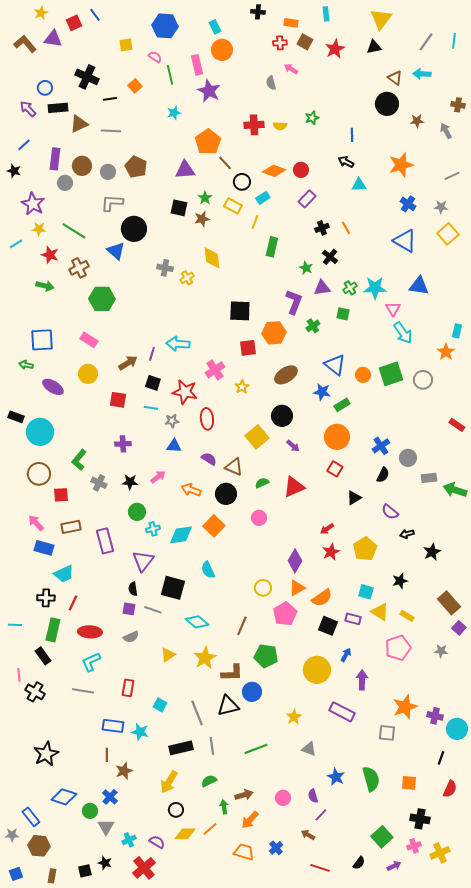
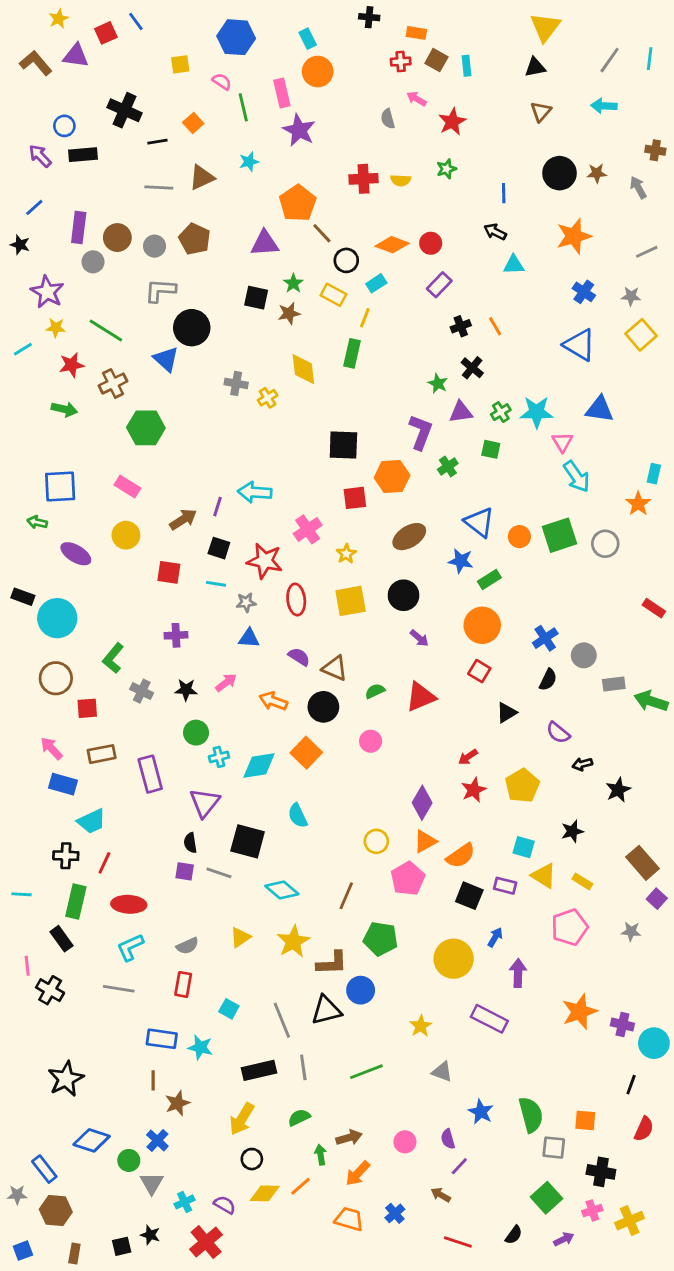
cyan rectangle: (326, 14) -> (466, 66), moved
red star: (335, 49) -> (452, 122), moved
brown triangle: (395, 78) -> (541, 112), moved, turned 35
black circle: (387, 104) -> (559, 173), moved
brown triangle: (79, 124) -> (202, 177), moved
green rectangle: (272, 247) -> (352, 353), moved
red star: (50, 255) -> (72, 365), turned -30
yellow square: (257, 437) -> (351, 601), moved, turned 30
gray semicircle: (131, 637) -> (187, 946), moved
gray square: (387, 733) -> (554, 1148), moved

